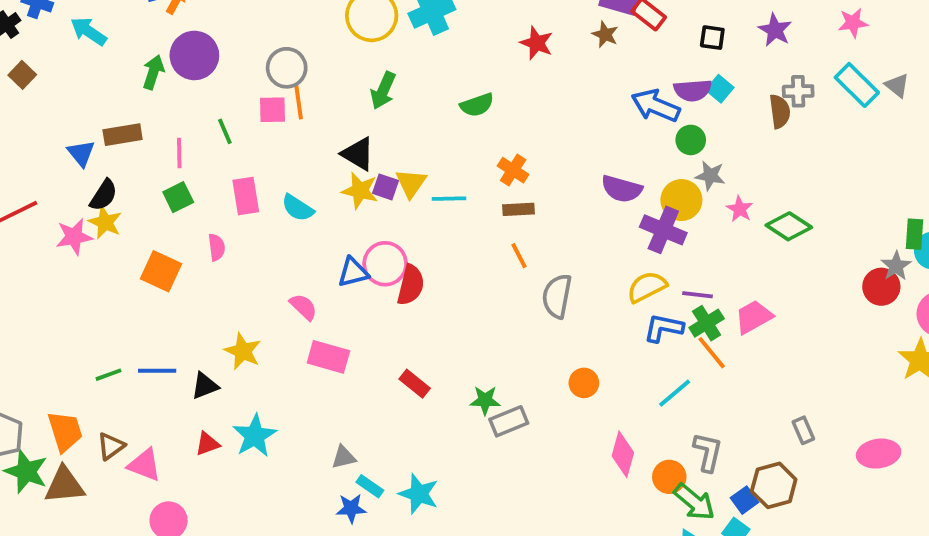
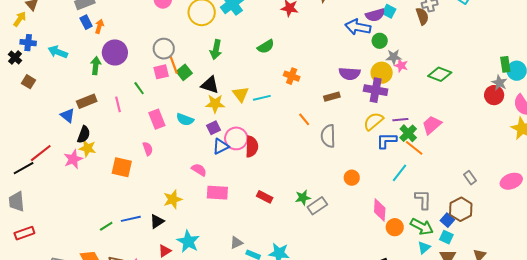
purple square: (385, 187) -> (214, 128), moved, turned -32
green square: (178, 197) -> (184, 72), moved
brown rectangle: (518, 209) -> (332, 97), moved
pink star: (740, 209) -> (401, 66), moved
yellow star: (243, 351) -> (173, 199), turned -30
orange circle: (669, 477) -> (395, 227), moved

